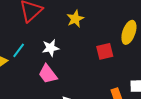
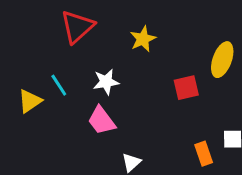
cyan line: (19, 50) -> (59, 85), turned -70

